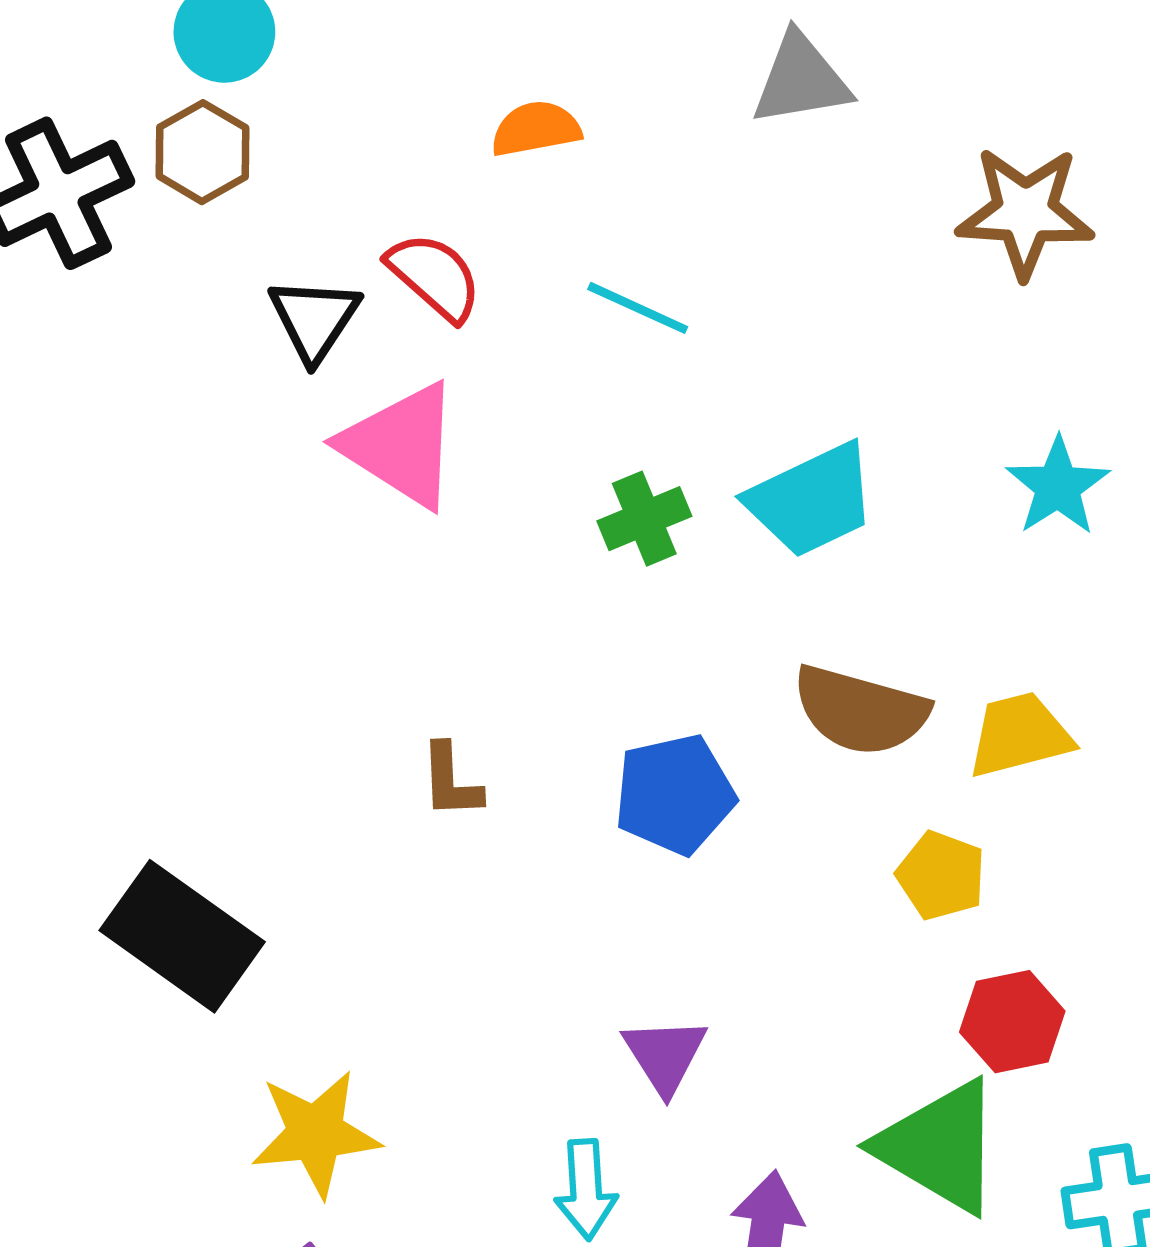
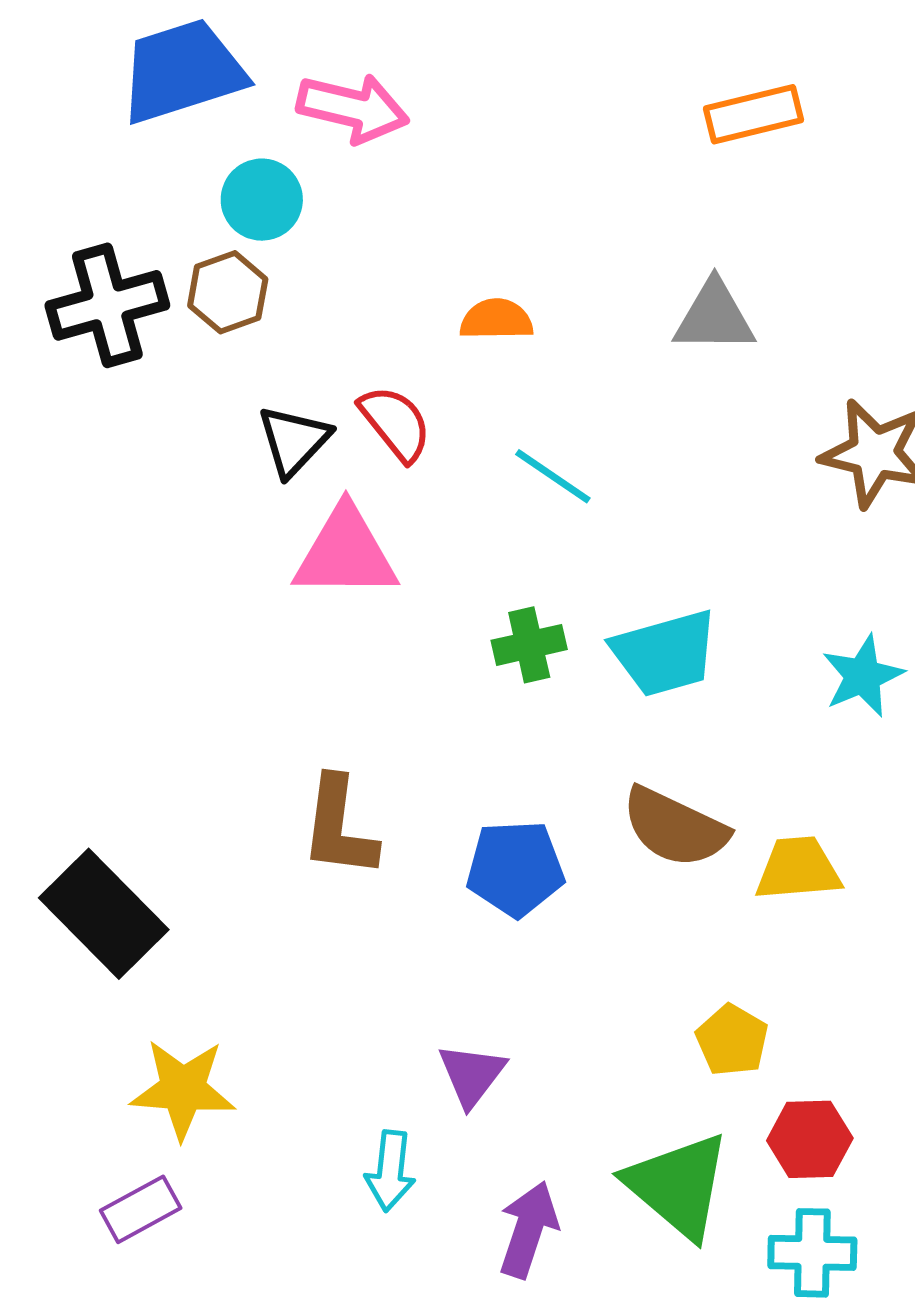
pink triangle: (401, 445) -> (346, 553), turned -42
brown L-shape: (451, 781) -> (339, 827), size x1.6
yellow pentagon: (941, 876) -> (732, 1040), moved
red hexagon: (1012, 1022) -> (810, 1139), moved

